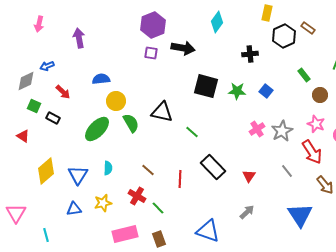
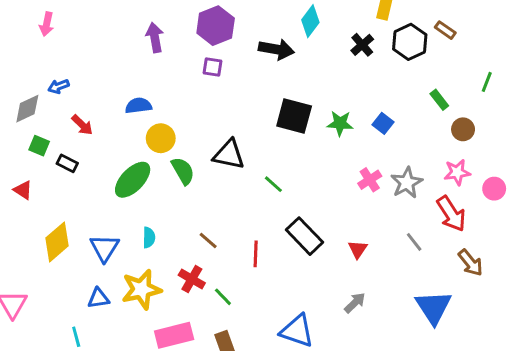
purple arrow: (79, 38) -> (155, 37), moved
black arrow: (183, 48) -> (276, 49), moved
black cross: (250, 54) -> (362, 45), moved, turned -35
pink star: (316, 124) -> (457, 172), turned -30
yellow star: (103, 203) -> (141, 289), size x1.5
cyan line: (46, 235) -> (76, 337), moved

